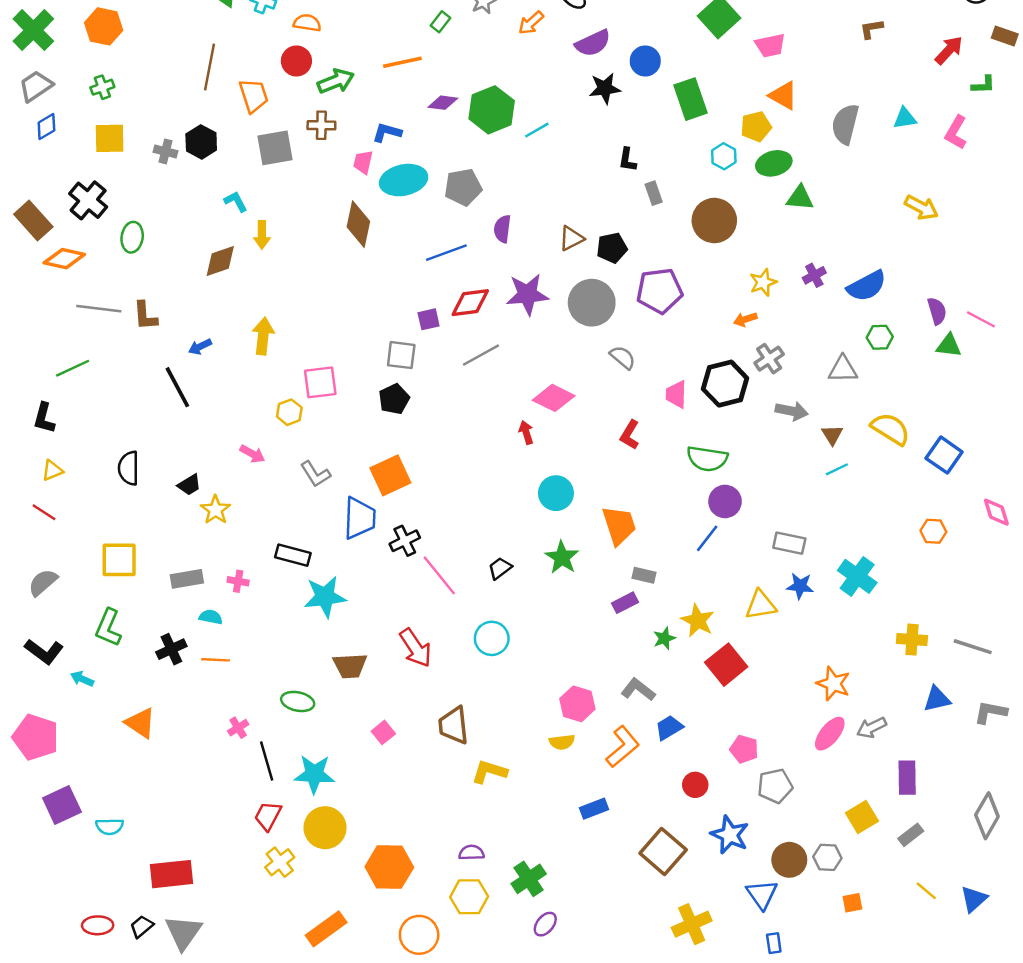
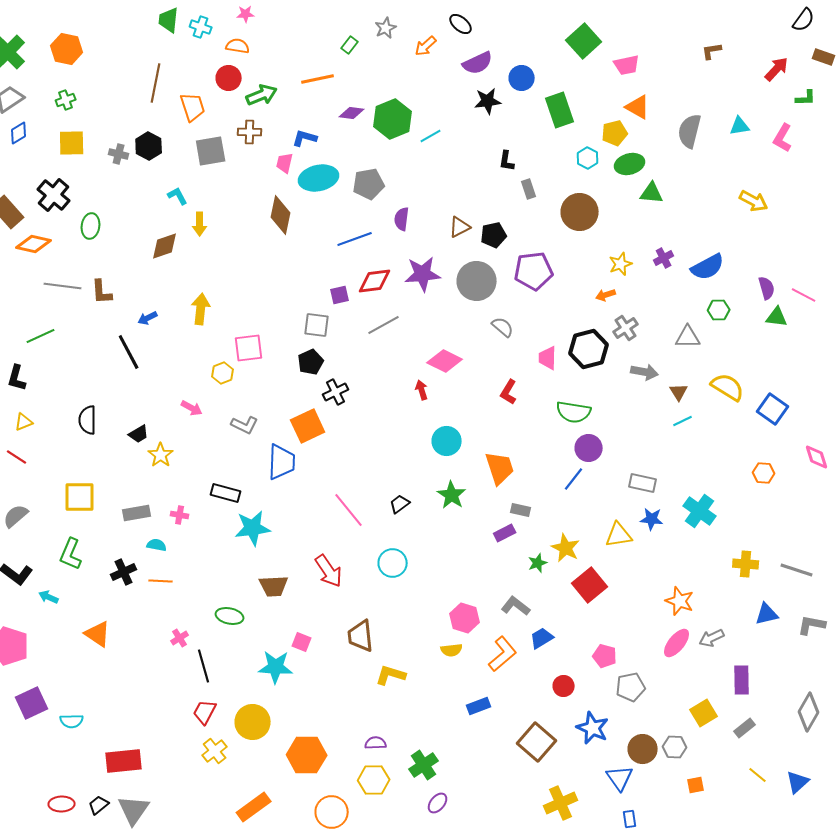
gray L-shape: (315, 474) -> (245, 425), turned -32
black cross: (405, 541) -> (336, 392), moved
pink square: (383, 732) -> (302, 642), turned -30
cyan star: (314, 774) -> (276, 667), moved

